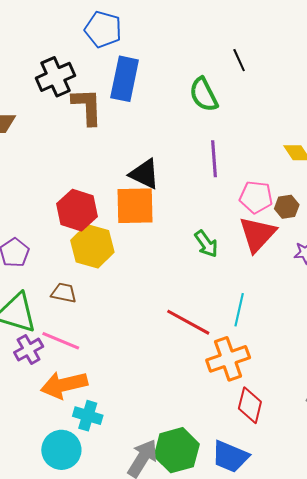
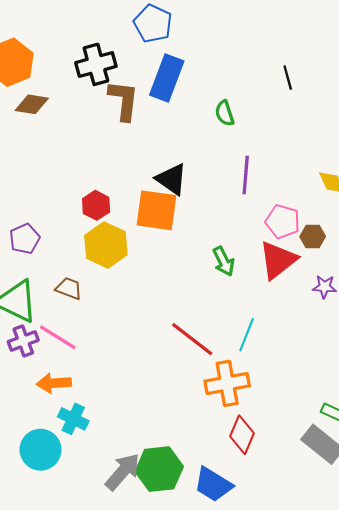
green semicircle: (204, 95) -> (225, 113), moved, size x0.7
red hexagon: (77, 210) -> (96, 205), size x0.7
orange arrow: (64, 385) -> (54, 383), size x0.7

